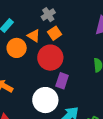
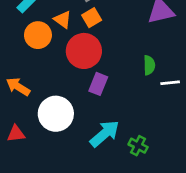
white circle: (45, 100) -> (56, 114), moved

